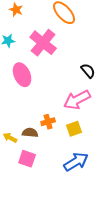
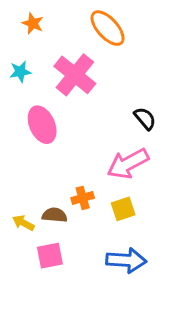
pink square: (27, 159) -> (50, 256), turned -30
blue arrow: (76, 162) -> (126, 260), turned 35

